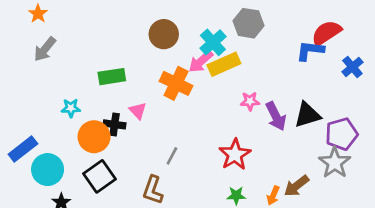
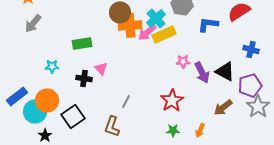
blue L-shape: (310, 51) -> (208, 24), moved
blue cross: (352, 67) -> (251, 49), moved, turned -35
orange cross: (176, 83) -> (130, 25), moved, turned -30
black triangle: (307, 115) -> (225, 71), turned 45
orange circle: (94, 137) -> (47, 100), moved
gray star: (335, 163) -> (258, 106), moved
brown arrow: (296, 186) -> (223, 107), moved

